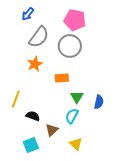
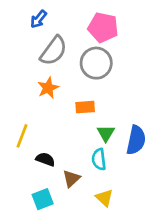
blue semicircle: (99, 102) -> (136, 140), size x1.5
cyan semicircle: (72, 116) -> (99, 159), turned -35

